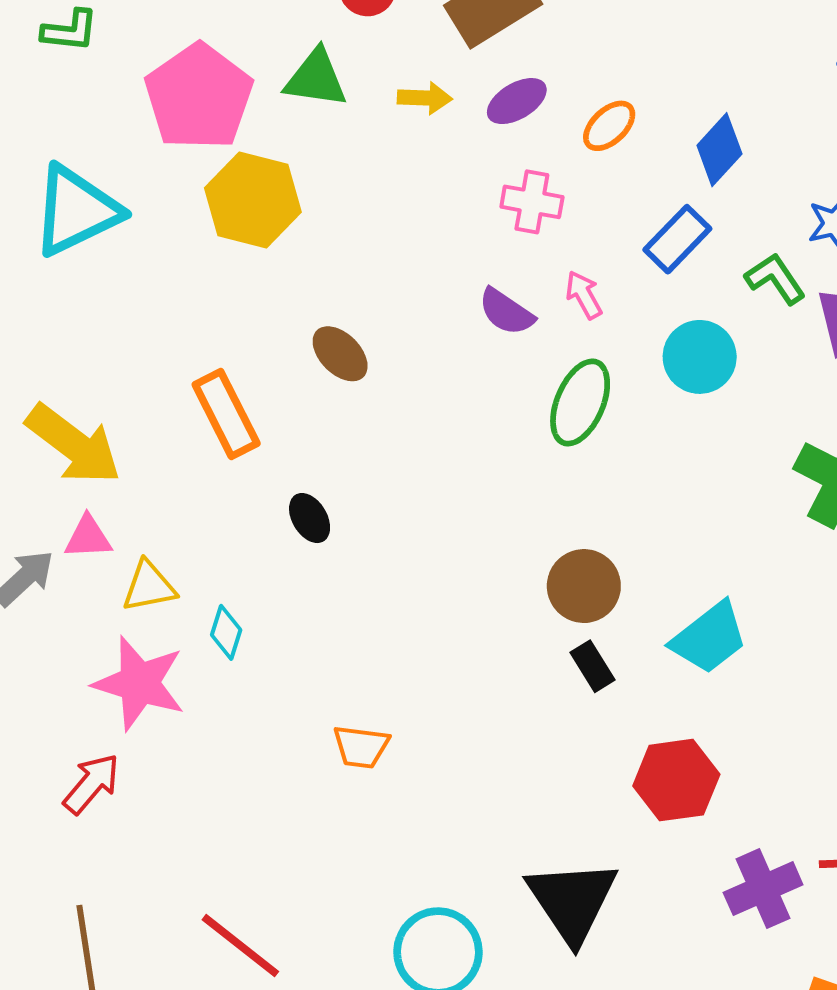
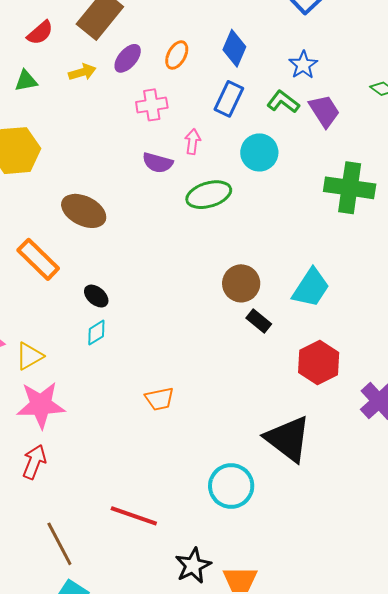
green triangle: (316, 78) -> (26, 81), size x0.7
pink arrow: (584, 295) -> (193, 142), turned 55
brown ellipse: (340, 354) -> (84, 211), size x1.4
green ellipse: (580, 402) -> (209, 195), turned 69
cyan diamond: (226, 632) -> (96, 333), moved, turned 60

